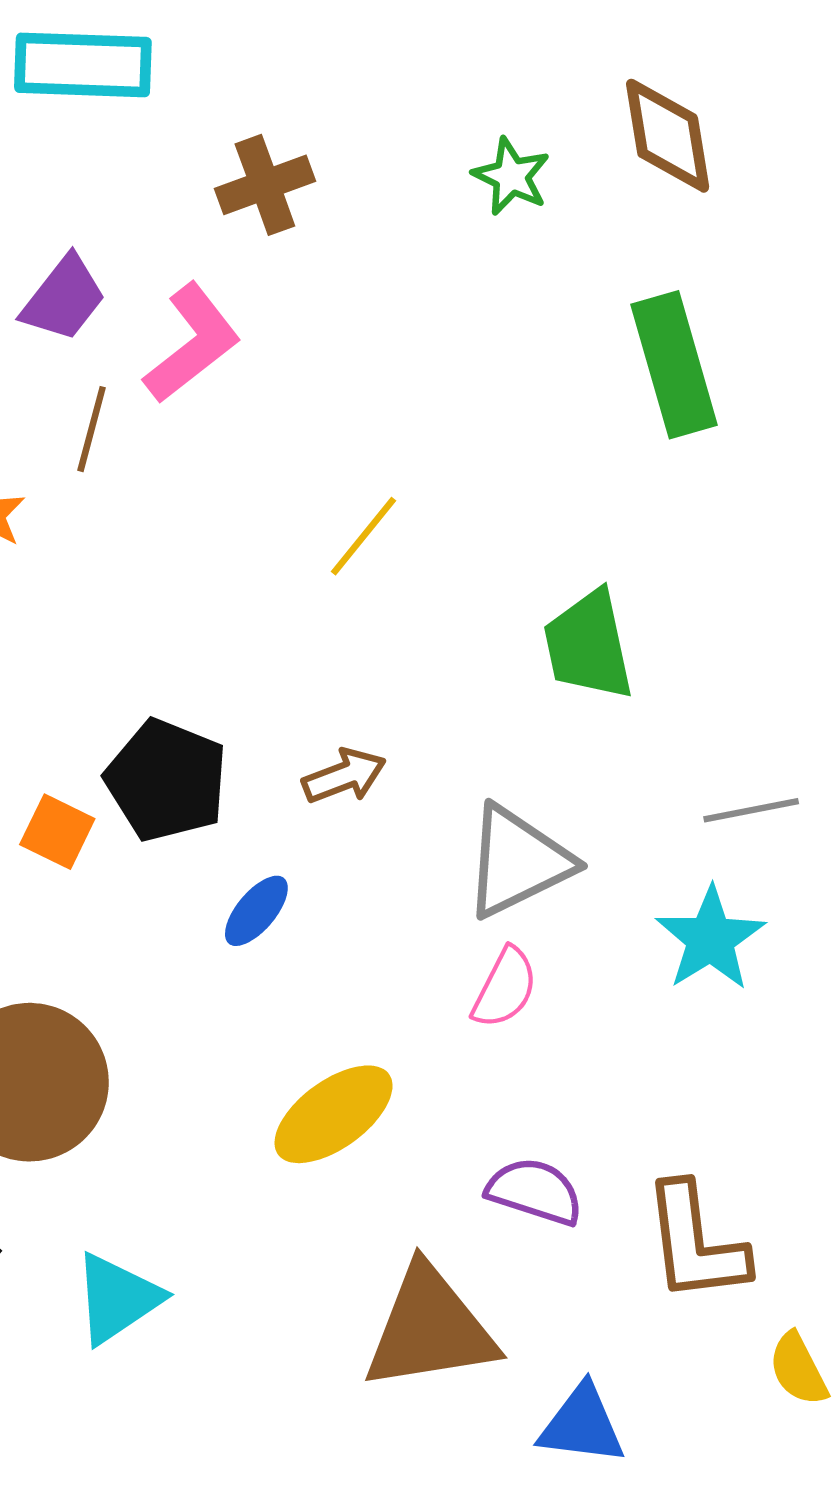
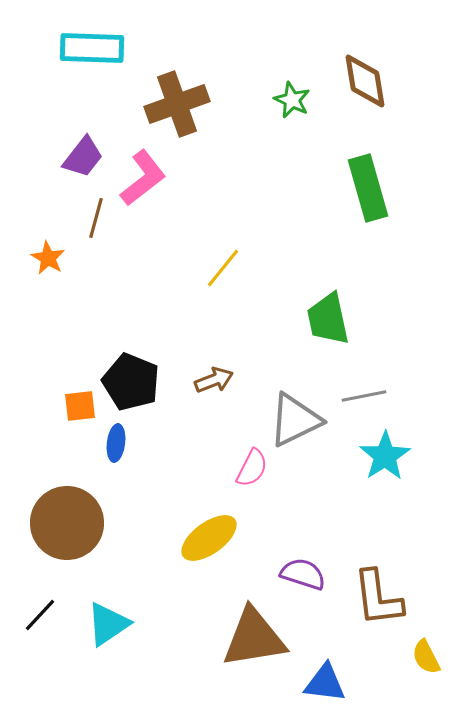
brown cross: (265, 185) -> (177, 104), size x1.4
gray line: (751, 810) -> (364, 396), moved
orange square: (57, 832) -> (80, 406), turned -32
blue ellipse: (256, 911) -> (116, 443), moved, turned -33
pink semicircle: (505, 988) -> (252, 468), moved

